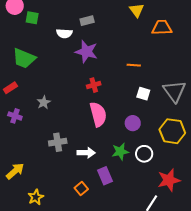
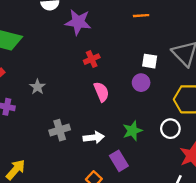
orange line: (134, 65) -> (141, 16), moved
pink semicircle: (98, 114) -> (101, 92), size x0.7
purple circle: (133, 123) -> (141, 83), moved
white circle: (144, 154) -> (170, 129), moved

